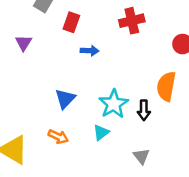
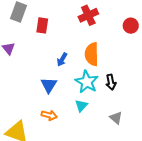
blue arrow: (90, 51) -> (62, 59), moved, turned 128
orange semicircle: (166, 86) -> (92, 54), moved

